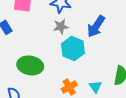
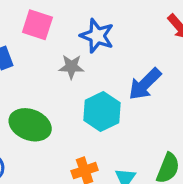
gray star: (61, 27) -> (71, 67), moved

